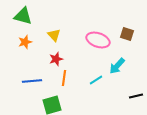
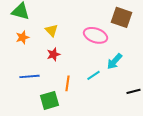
brown square: (127, 34) -> (121, 17), moved, size x1.5
orange line: (64, 78) -> (67, 83), moved

